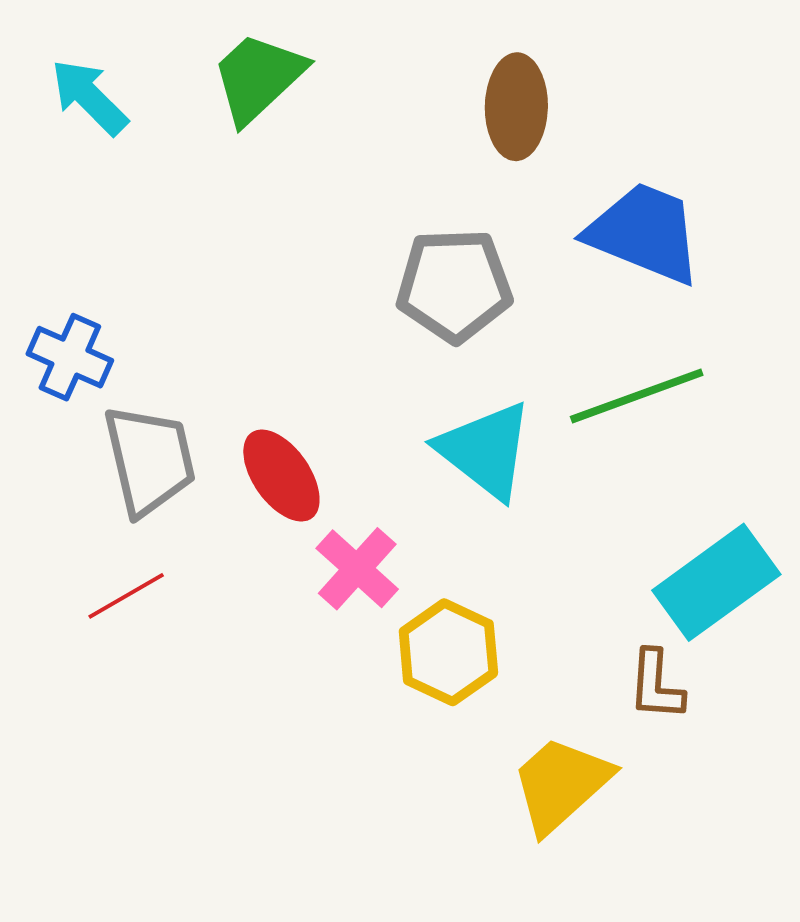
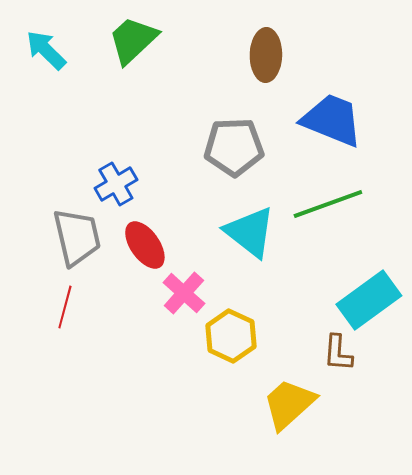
blue cross: (70, 357) -> (116, 184), moved, turned 36
red line: (126, 596) -> (65, 307), turned -45

